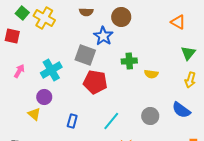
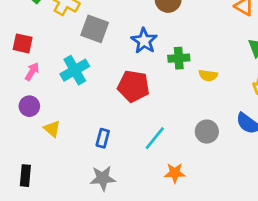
red square: (12, 36) -> (23, 43), moved
blue star: (103, 36) -> (144, 41), moved
gray square: (85, 55) -> (95, 29), moved
purple circle: (44, 97) -> (29, 106), moved

